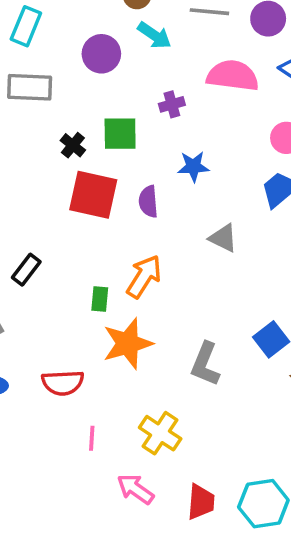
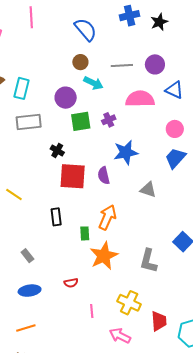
green square: (120, 134) -> (81, 121), moved
blue star: (193, 167) -> (126, 152), size x1.4
black rectangle: (26, 270) -> (56, 217), moved, turned -36
red semicircle: (63, 383) -> (71, 283), size x0.6
red trapezoid: (201, 502) -> (159, 321), moved

